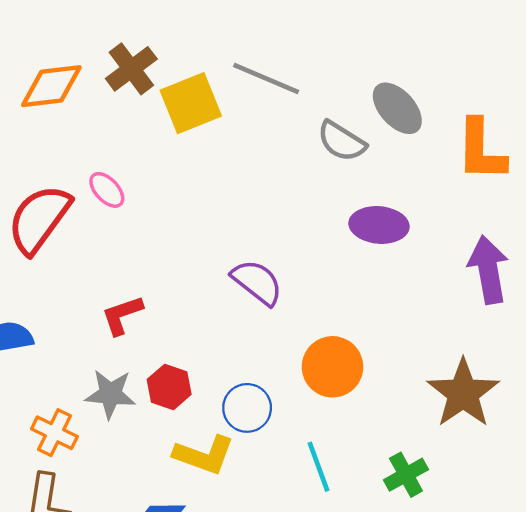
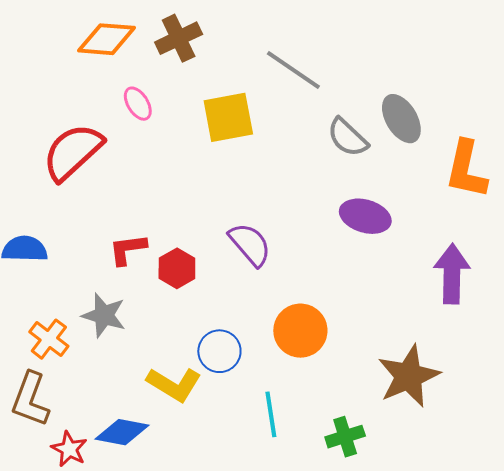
yellow square: (191, 103) -> (228, 117), moved
pink ellipse: (107, 190) -> (138, 104), moved
red hexagon: (169, 387) -> (177, 268), moved

